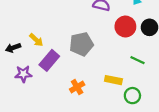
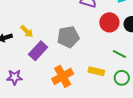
purple star: (23, 74) -> (15, 77), moved
orange cross: (77, 87) -> (63, 76), size x1.5
green circle: (132, 96) -> (122, 78), moved

